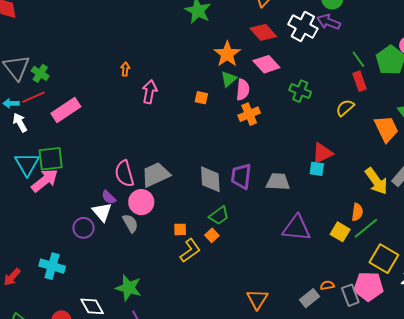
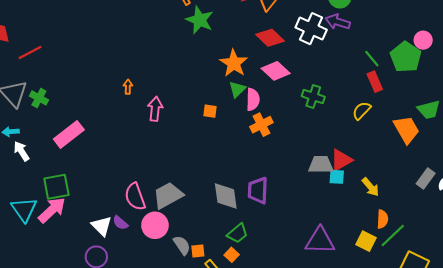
red line: (34, 97) -> (30, 52), moved
cyan triangle: (27, 164) -> (24, 209), moved
yellow arrow: (376, 181) -> (371, 187), moved, size x0.7
gray trapezoid: (278, 182) -> (321, 165), moved
white triangle: (102, 212) -> (102, 226), moved
gray semicircle: (130, 223) -> (182, 245), moved

